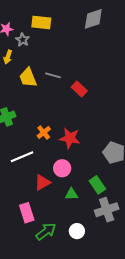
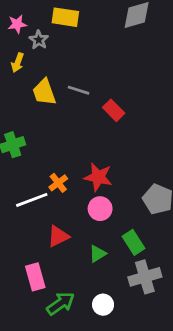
orange cross: (44, 132) -> (58, 183), moved
pink circle: (62, 168) -> (100, 209), moved
green triangle: (71, 194) -> (98, 254), turned -32

